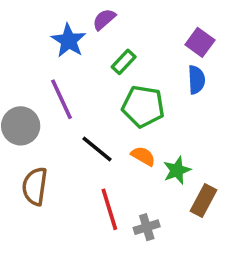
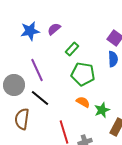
purple semicircle: (104, 19) -> (54, 29), moved
blue star: (69, 41) -> (30, 31), moved, turned 30
black line: (97, 149) -> (40, 98), moved

